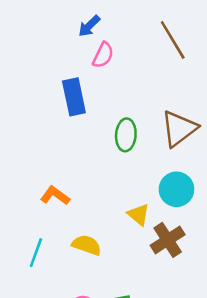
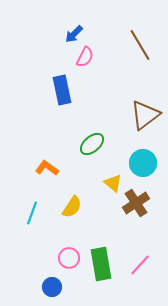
green ellipse: (126, 135) -> (92, 144), moved, turned 45
yellow semicircle: (87, 245) -> (72, 207), turned 105

